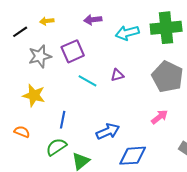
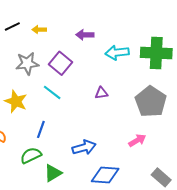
black line: (20, 32) -> (12, 27), moved
purple square: (73, 51) -> (60, 63), turned -35
cyan line: (87, 81) -> (52, 92), moved

